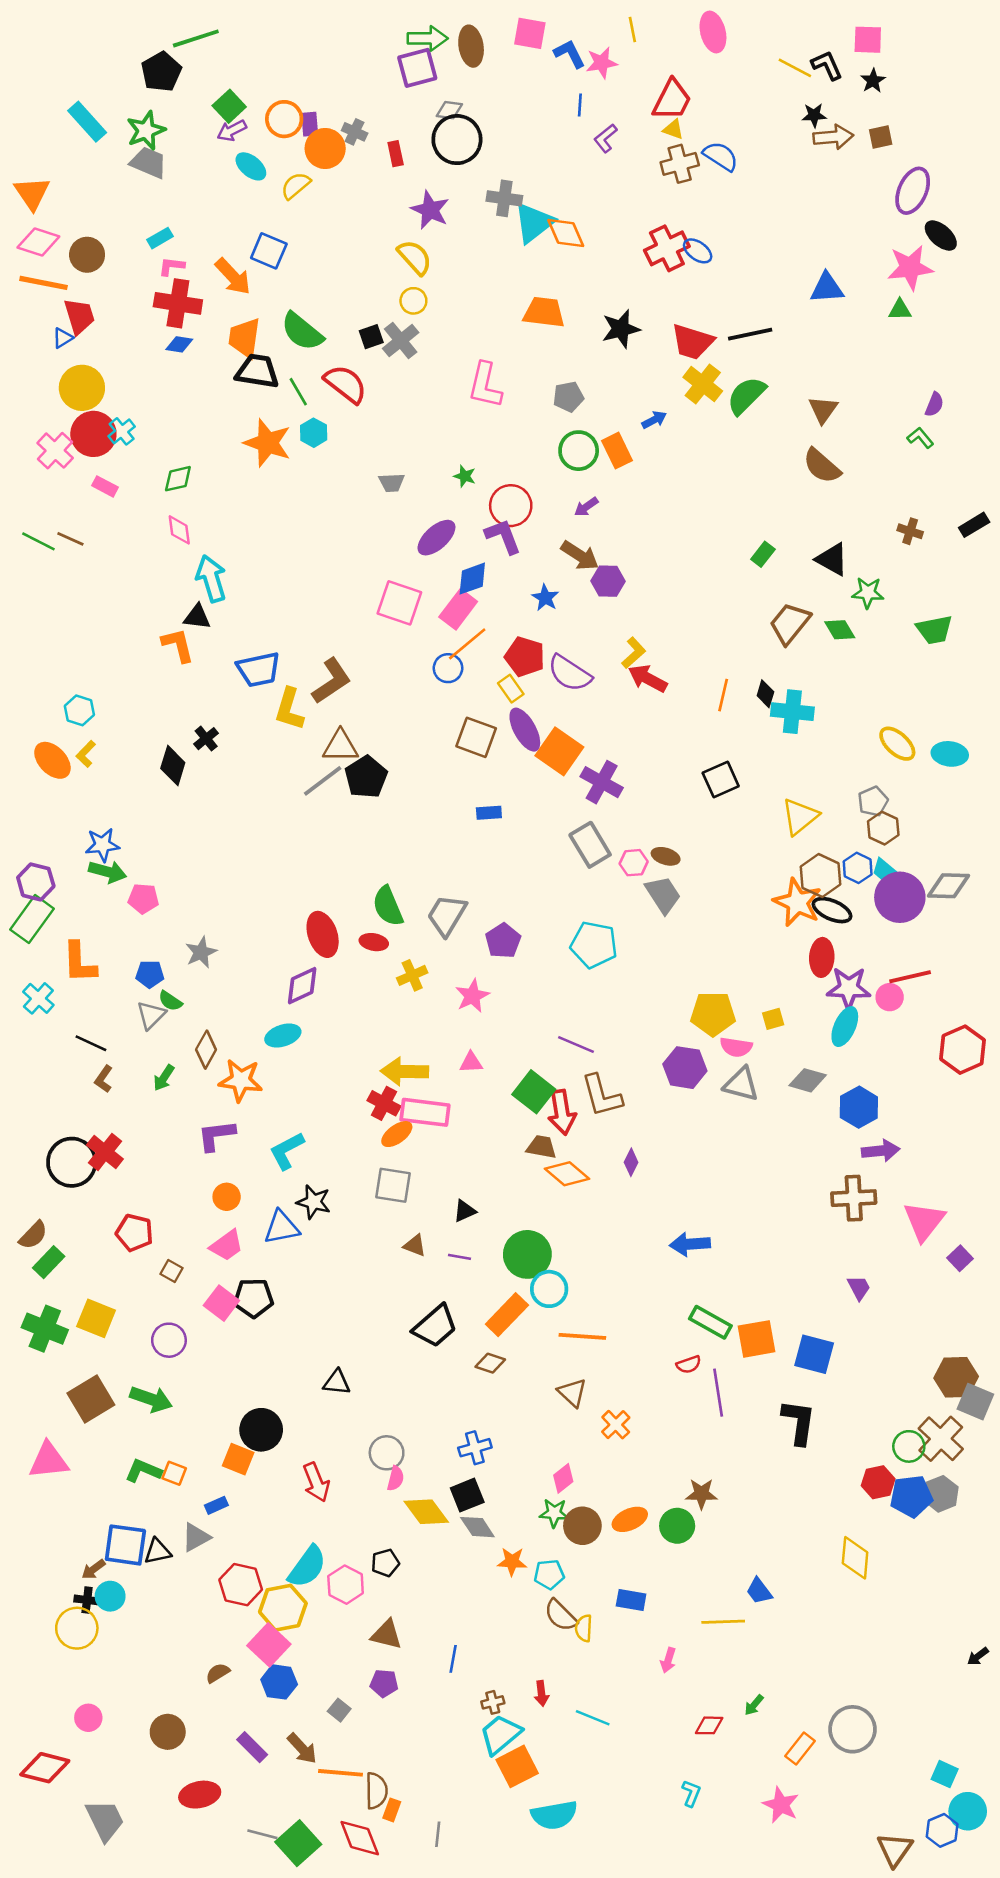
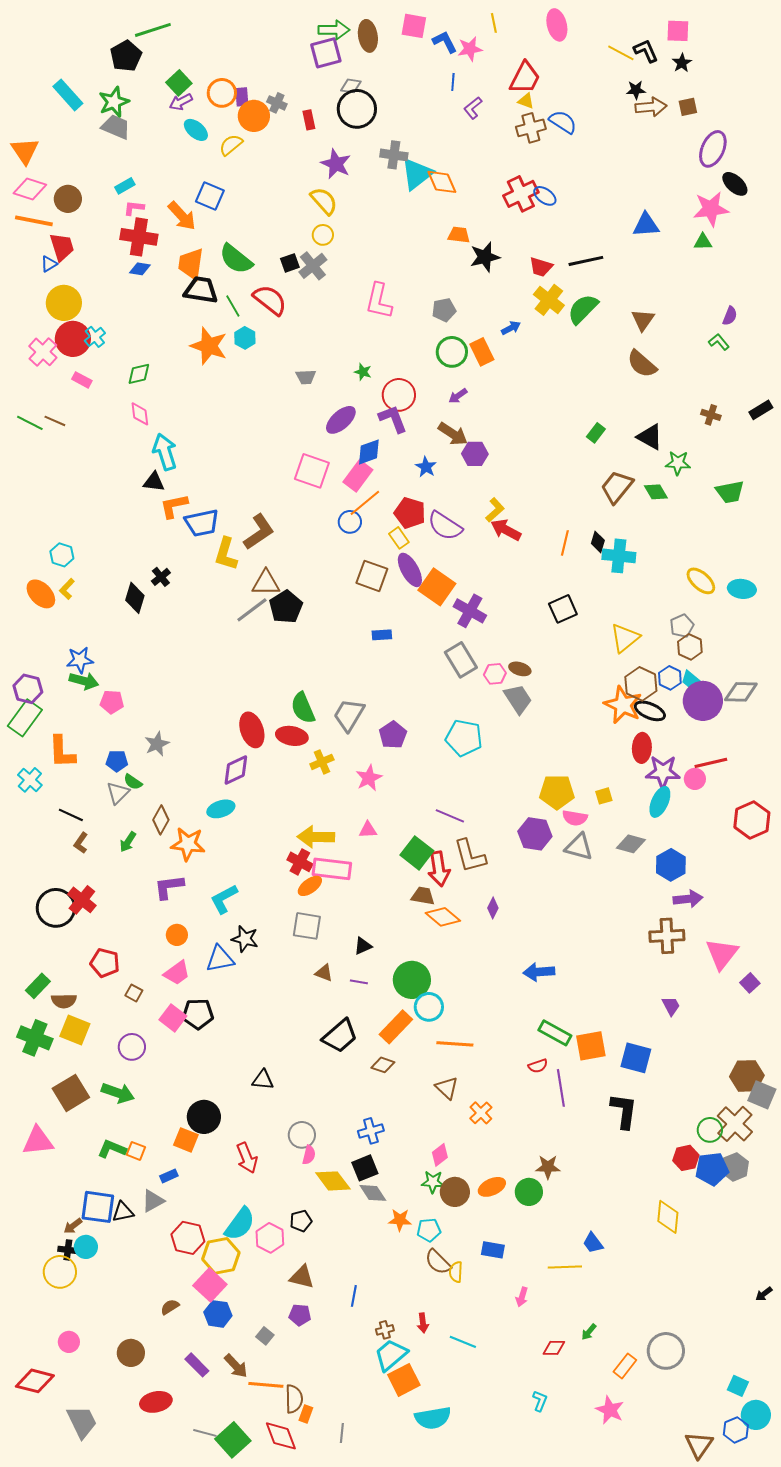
orange trapezoid: (544, 312) -> (459, 235), moved, size x0.7
red trapezoid: (692, 342) -> (541, 267), size x0.7
orange L-shape: (178, 645) -> (174, 506), moved, turned -88
red ellipse: (374, 942) -> (292, 736), size x1.4
brown semicircle: (33, 1235) -> (64, 1001), moved, turned 45

